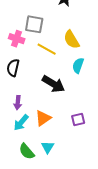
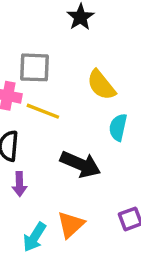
yellow line: (47, 49) -> (43, 111), moved
purple arrow: (18, 103) -> (19, 184), moved

